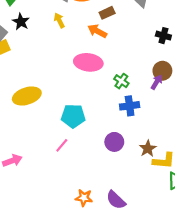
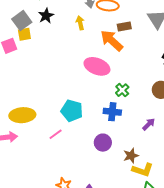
orange arrow: (97, 31) -> (112, 41), size x1.4
purple arrow: (157, 82) -> (149, 124), moved
yellow ellipse: (27, 96) -> (22, 115), moved
blue cross: (130, 106) -> (112, 112), moved

